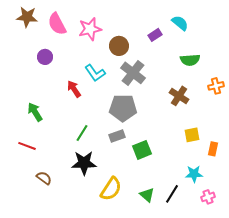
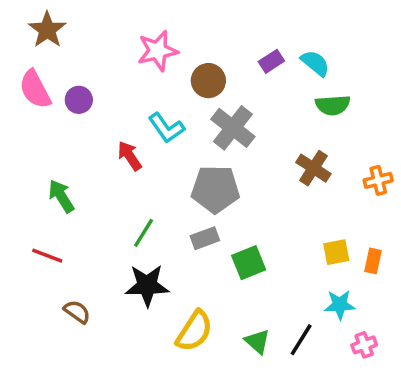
brown star: (27, 17) -> (47, 30), turned 30
cyan semicircle: (180, 23) -> (315, 63), moved
pink semicircle: (57, 24) -> (35, 89), moved
orange cross: (216, 86) -> (378, 180), moved
yellow square: (192, 135) -> (336, 252), moved

